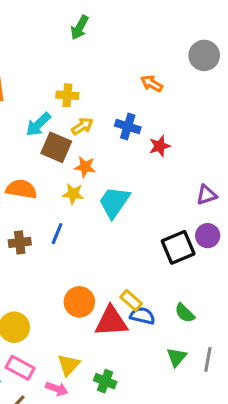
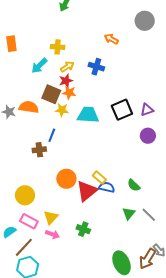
red star: (160, 146) -> (66, 81), moved
brown square: (56, 147) -> (51, 94), moved
cyan trapezoid: (114, 202) -> (88, 115), turned 60
brown cross: (20, 242) -> (39, 150), moved
black square: (178, 247) -> (122, 110), moved
red triangle: (111, 321) -> (87, 191), turned -35
gray line: (208, 359) -> (149, 215), turned -56
yellow triangle: (69, 365) -> (51, 217), moved

